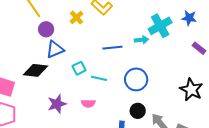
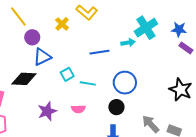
blue star: (189, 18) -> (179, 29), moved
black circle: (138, 111) -> (116, 107), moved

